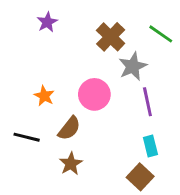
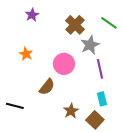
orange star: (44, 96) -> (26, 54), moved
black line: (27, 137) -> (15, 106), moved
brown star: (71, 164) -> (71, 111), moved

